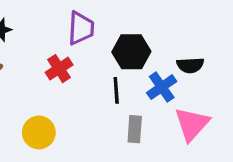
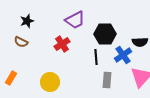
purple trapezoid: (81, 28) -> (75, 20), turned 60

